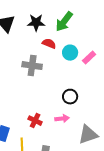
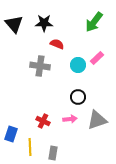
green arrow: (64, 22) -> (94, 22), moved
cyan circle: (70, 53) -> (78, 65), moved
gray triangle: (88, 135) -> (97, 120), moved

